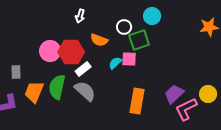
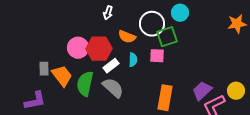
white circle: (124, 27) -> (152, 24), size x1.6
cyan semicircle: (115, 63) -> (133, 60), moved, turned 136
orange trapezoid: (34, 92) -> (62, 76), moved, turned 120

